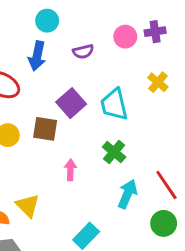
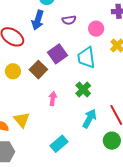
pink circle: (125, 37) -> (96, 29), moved
brown square: (45, 129) -> (38, 70), turned 30

